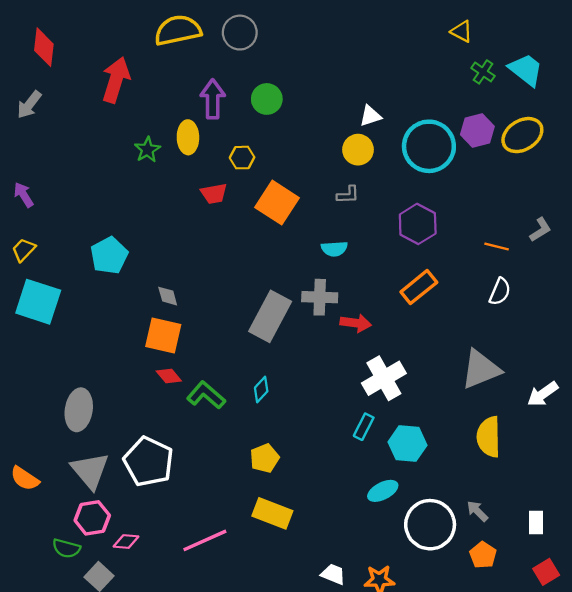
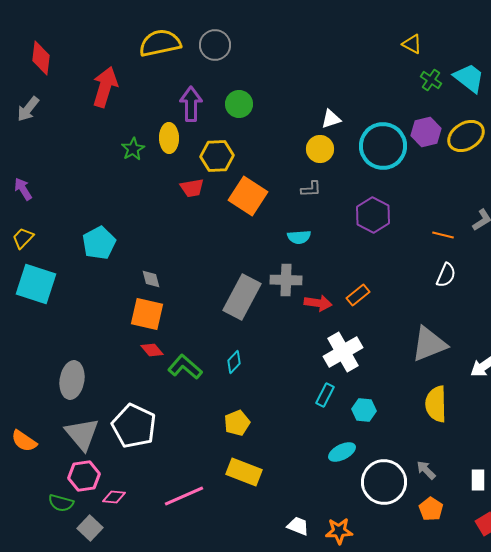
yellow hexagon: (242, 158) -> (217, 156), size x1.5
orange rectangle: (419, 287) -> (358, 295), moved, size x0.7
cyan hexagon: (408, 444) -> (364, 410), size x0.7

